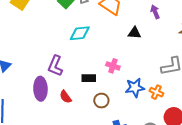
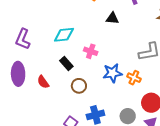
cyan diamond: (80, 33) -> (64, 35), moved
purple L-shape: (55, 66) -> (23, 39), moved
black rectangle: (89, 78) -> (66, 63), turned 48

